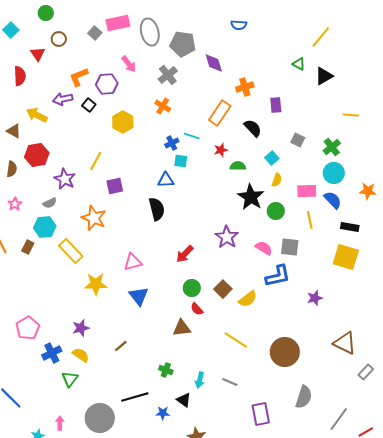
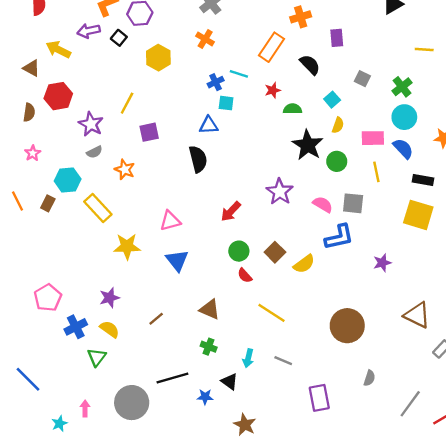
gray semicircle: (50, 203) -> (94, 152), moved
orange star: (94, 218) -> (125, 170), size x0.7
brown triangle: (182, 328) -> (210, 309), moved, turned 30
yellow line: (236, 340) -> (271, 313), moved
gray semicircle: (304, 397) -> (369, 378), size x0.6

